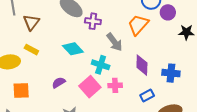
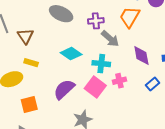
purple cross: (93, 21) -> (96, 21), moved
purple semicircle: (59, 83) -> (64, 89), size x1.6

